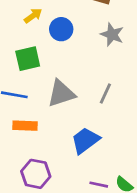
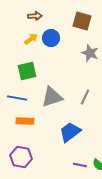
blue circle: (61, 29) -> (51, 38), moved
purple hexagon: (36, 174) -> (21, 157), moved

